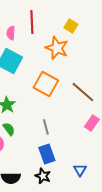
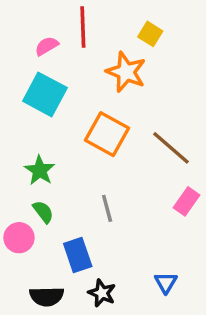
pink semicircle: (11, 33) -> (47, 46), turned 56
blue rectangle: (47, 154) -> (78, 255), moved

